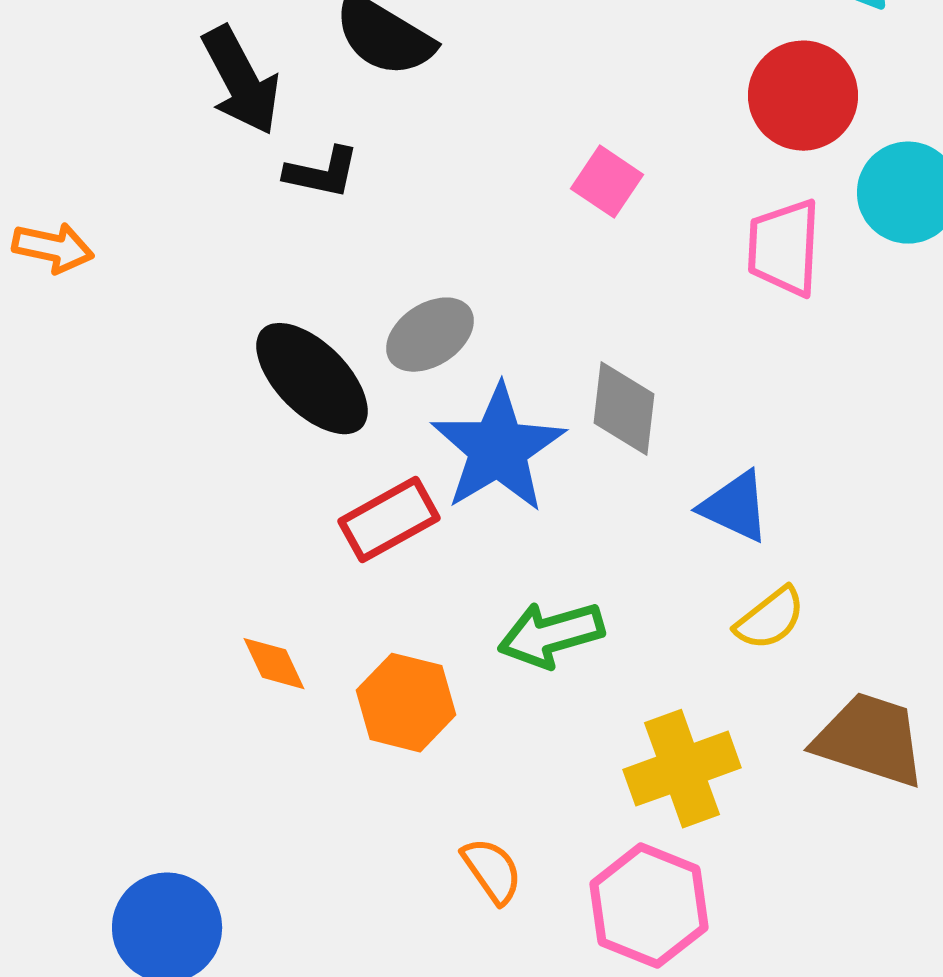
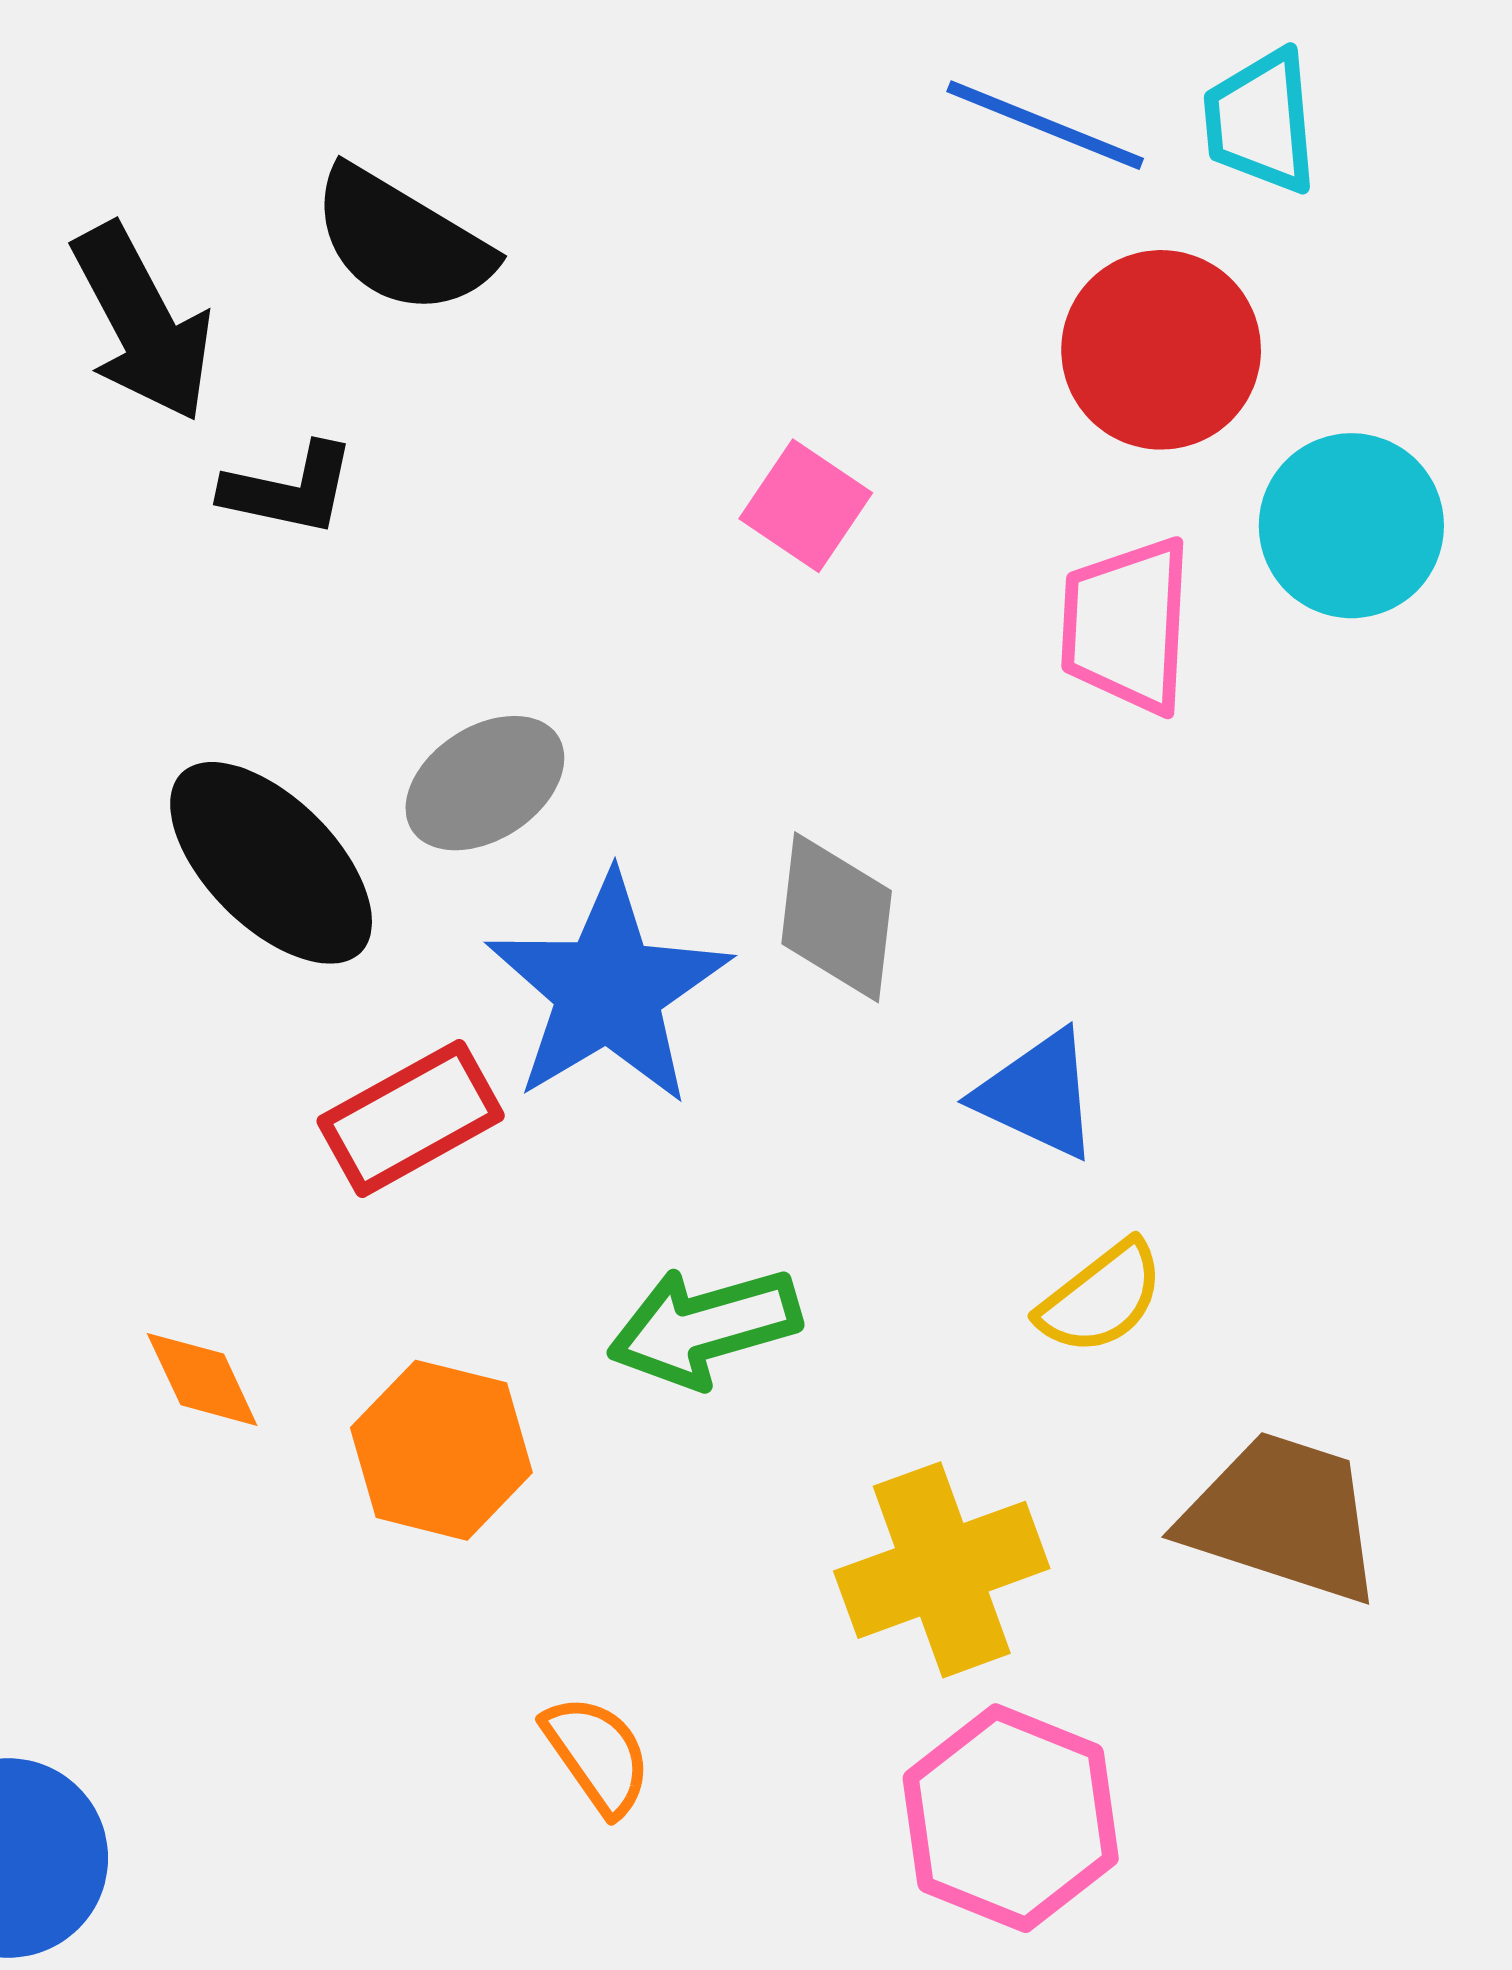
pink hexagon: (649, 906) -> (1011, 1818), moved

